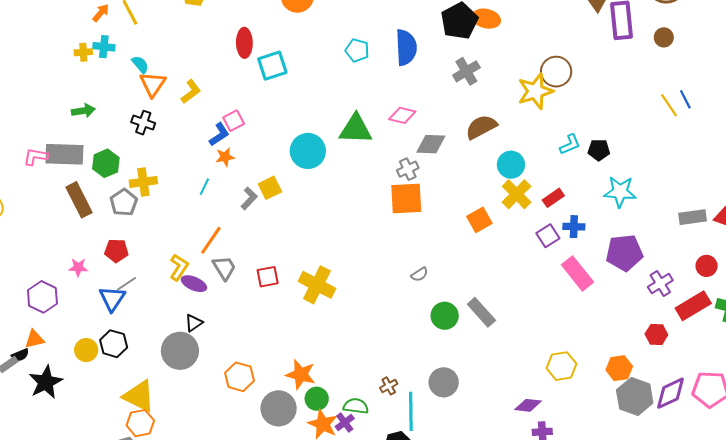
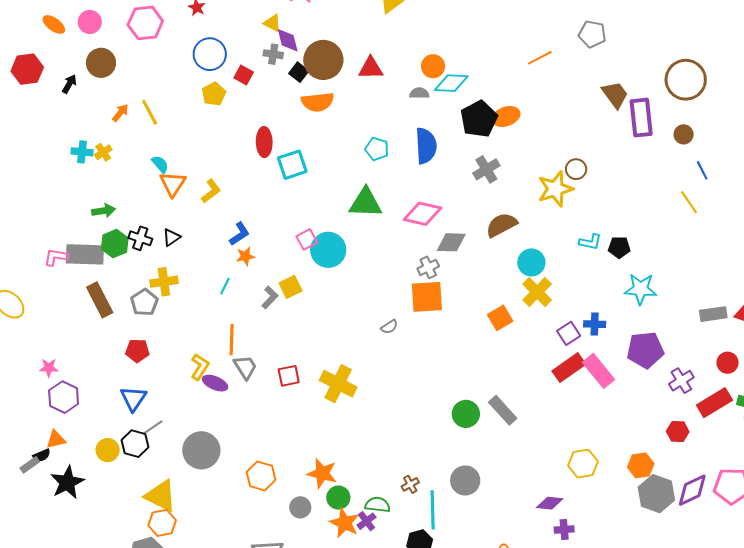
orange ellipse: (486, 19) -> (506, 117), turned -32
cyan cross: (104, 47) -> (82, 152), moved
yellow cross: (83, 52) -> (103, 152), turned -30
brown circle: (556, 72) -> (576, 169), size x0.7
blue line: (685, 99) -> (702, 170), moved
pink diamond: (402, 115) -> (422, 214), size x1.4
pink square: (234, 121) -> (307, 239), moved
black cross: (143, 123) -> (140, 238), moved
green triangle: (356, 129) -> (366, 203), moved
cyan L-shape: (570, 144) -> (590, 242), turned 35
green hexagon: (106, 163) -> (115, 244), moved
red rectangle: (553, 198) -> (569, 368), moved, size x1.5
orange line: (211, 240) -> (232, 340), turned -32
pink star: (78, 267) -> (49, 368), moved
gray semicircle: (419, 274) -> (389, 327), moved
gray line: (126, 284) -> (153, 427), moved
black triangle: (194, 323) -> (171, 237), moved
gray circle: (279, 408) -> (300, 507), size x0.6

